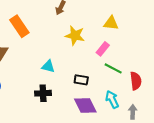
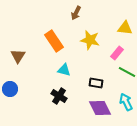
orange rectangle: (19, 26) -> (54, 41), moved
black cross: (43, 93) -> (59, 96), turned 35

